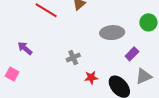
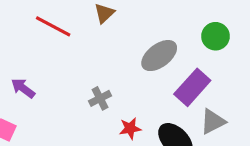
gray ellipse: (112, 33) -> (159, 56), turned -30
purple rectangle: (132, 54) -> (192, 87), size x1.6

